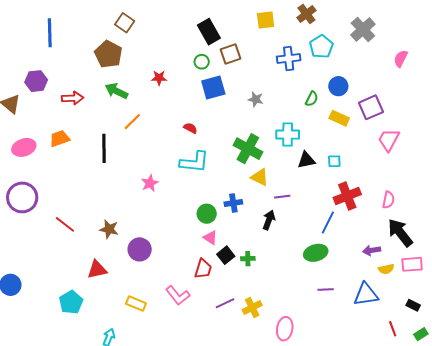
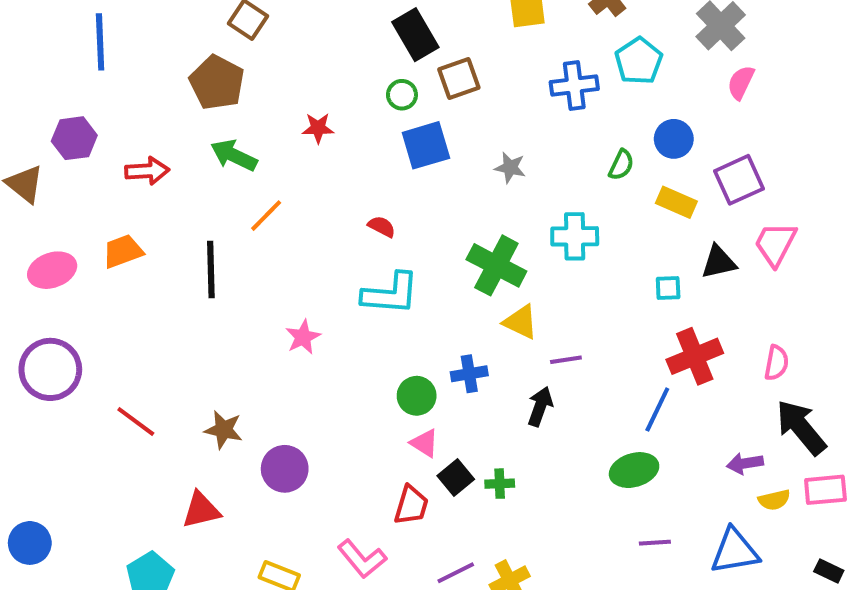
pink semicircle: (401, 59) -> (741, 82), moved
black triangle: (306, 160) -> (719, 262), moved

